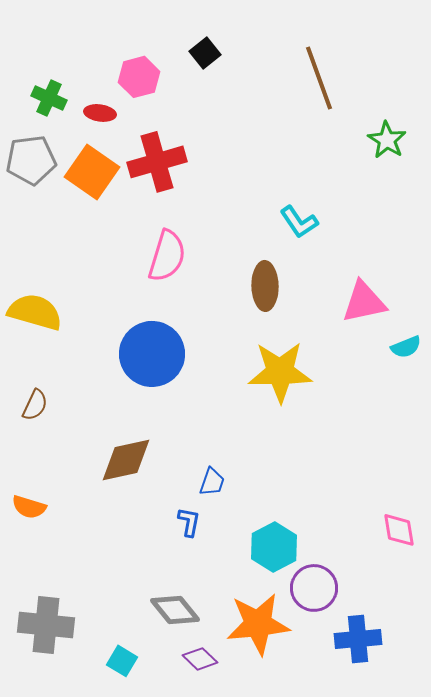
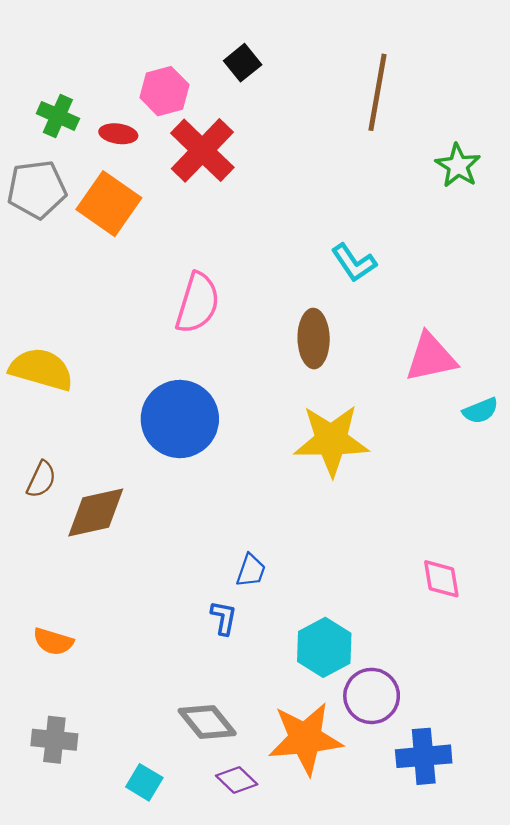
brown line: (319, 78) -> (378, 92), turned 30
red cross: (157, 162) -> (202, 150), moved, turned -30
brown diamond: (126, 460) -> (96, 513), moved
orange semicircle: (29, 507) -> (53, 642), moved
pink diamond: (399, 530) -> (441, 579), moved
gray cross: (46, 625) -> (54, 740), size x0.7

